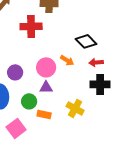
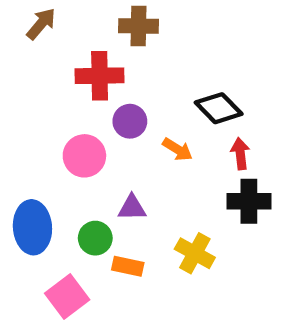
red arrow: (96, 62) -> (240, 154), turned 88
pink circle: (46, 67) -> (84, 156), moved
purple circle: (15, 72) -> (130, 121), moved

